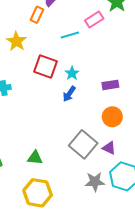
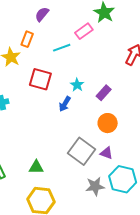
orange rectangle: (37, 15) -> (27, 39), moved
cyan star: (72, 73) -> (77, 85), moved
purple rectangle: (110, 85) -> (104, 93), turned -35

